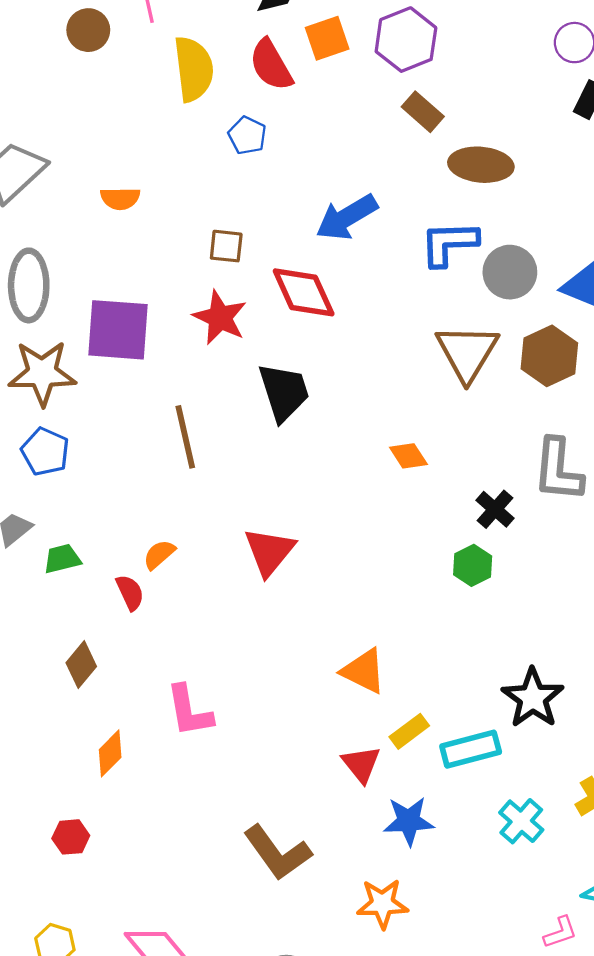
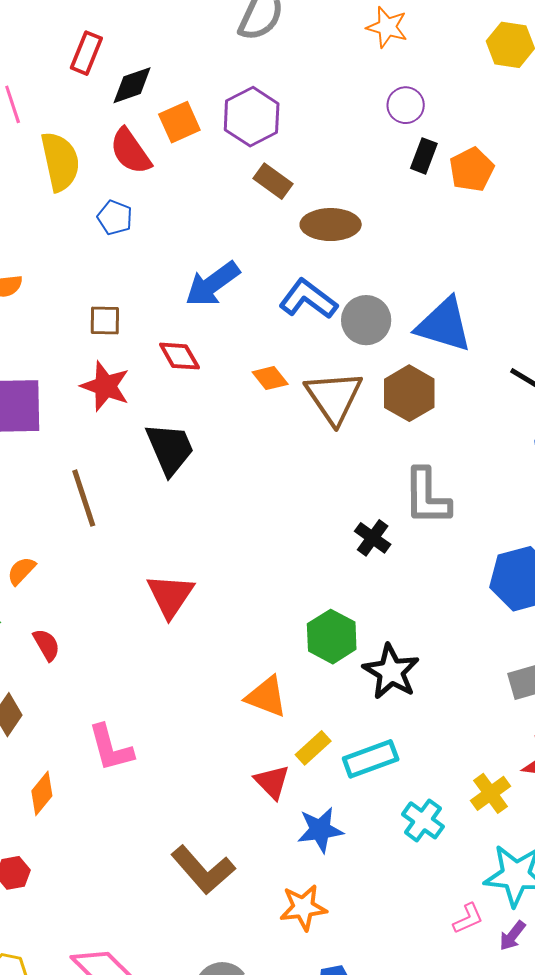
blue L-shape: (449, 243) -> (308, 299), turned 44
red diamond: (304, 292) -> (179, 356), size x0.7
orange diamond: (408, 456) -> (270, 378), moved
orange semicircle: (159, 554) -> (21, 571), moved
green hexagon: (473, 565) -> (332, 637), moved, size x1.4
black star: (533, 698) -> (391, 672), moved

